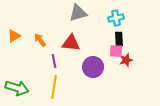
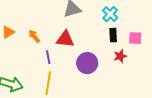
cyan cross: (116, 18) -> (110, 14), turned -35
pink square: (116, 51) -> (135, 38), moved

